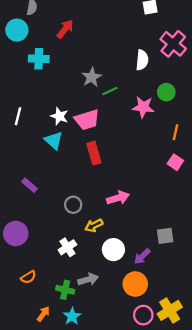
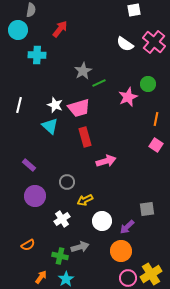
white semicircle: (142, 60) -> (125, 44), moved, turned 120
pink star: (143, 107) -> (128, 97), turned -30
pink arrow: (118, 198) -> (106, 161), moved
purple circle: (16, 233) -> (35, 196), moved

